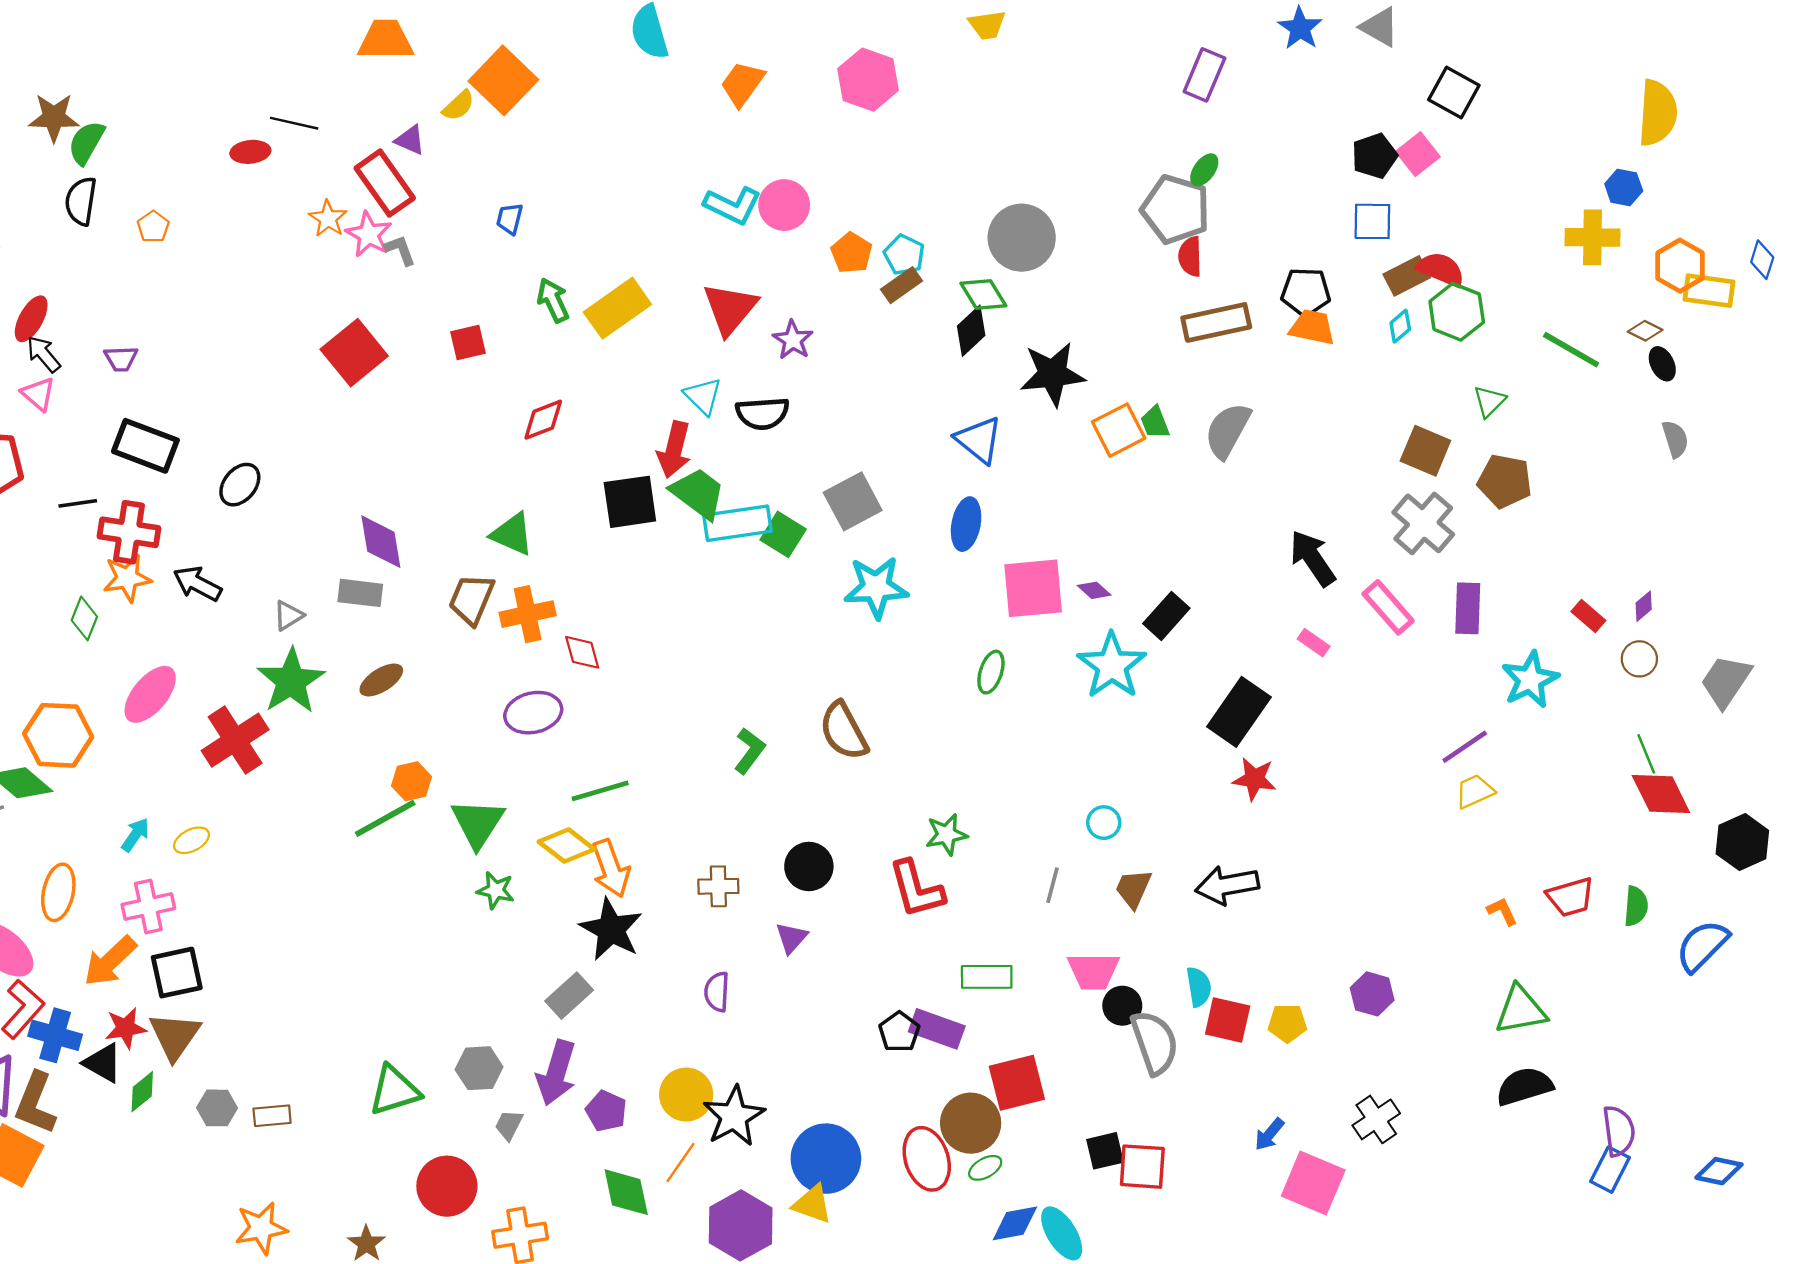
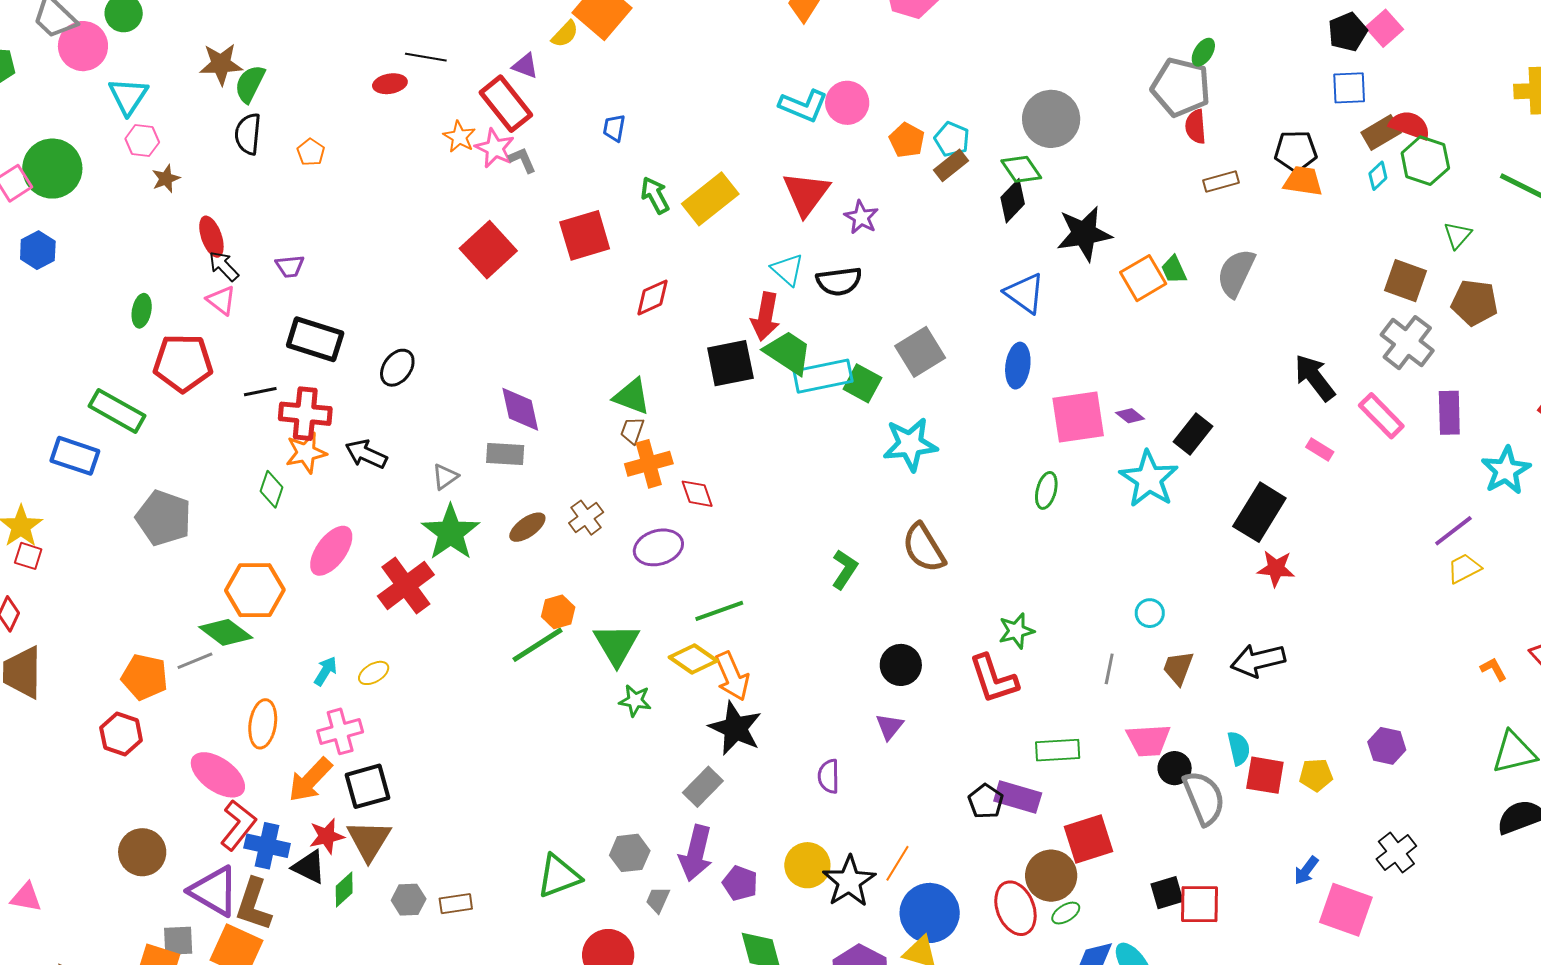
red ellipse: (31, 319) -> (211, 237), turned -45
brown rectangle: (1216, 322) -> (1221, 182), size x0.6
red square: (468, 342) -> (585, 235), size x1.6
cyan star: (876, 587) -> (910, 444), moved
brown trapezoid: (472, 599) -> (632, 430), moved, size x0.6
brown cross: (718, 886) -> (586, 518), moved, turned -32
orange line: (681, 1162) -> (897, 863), moved

